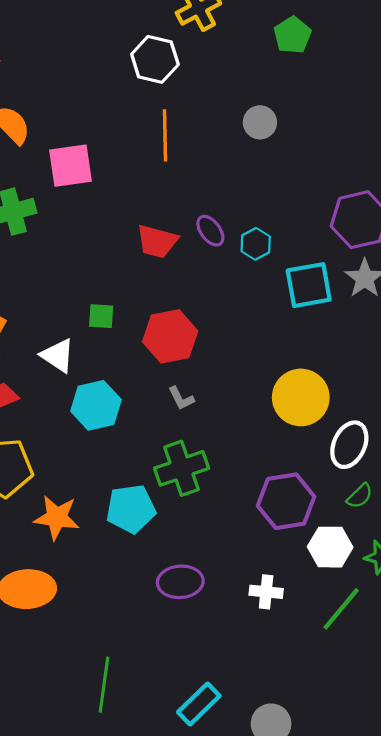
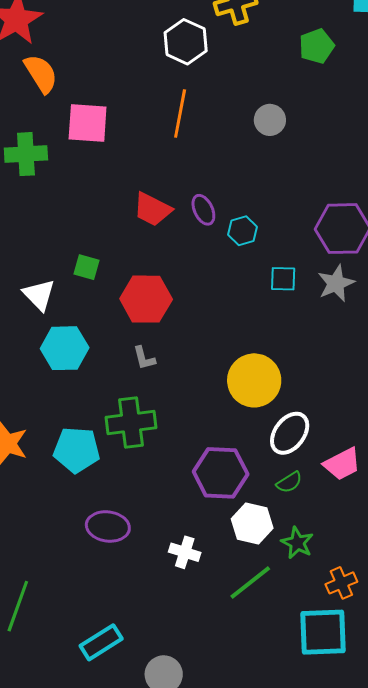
cyan square: (309, 285) -> (283, 279), size x0.6

